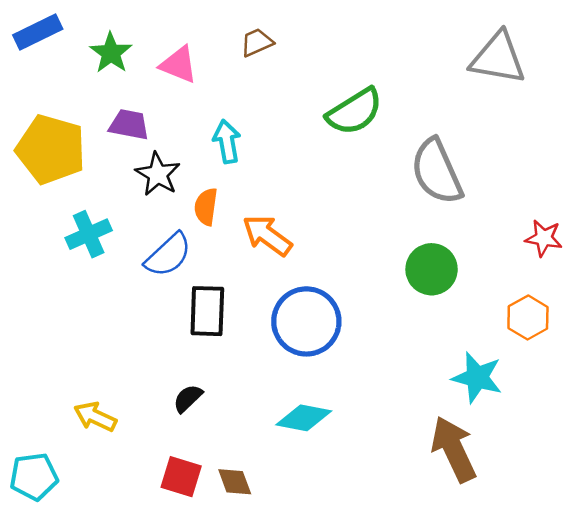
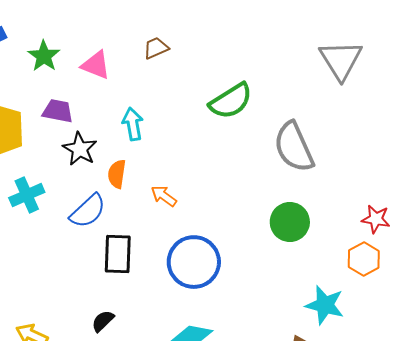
gray triangle: (498, 58) -> (341, 60), turned 48
orange arrow: (267, 235) -> (164, 196), size x0.7
red star: (544, 238) -> (376, 219), moved

